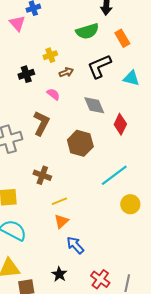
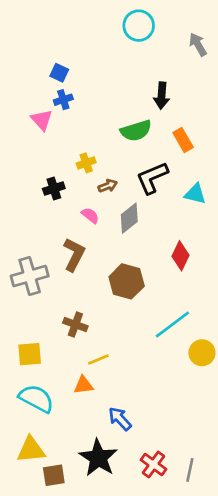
gray diamond: (94, 105) -> (129, 218), moved, turned 75
yellow circle: (130, 204) -> (202, 353), moved
orange triangle: (61, 221) -> (83, 385), moved, turned 35
black star: (59, 274) -> (98, 458), size x1.8

